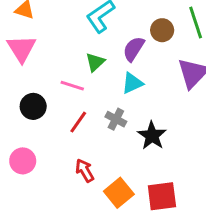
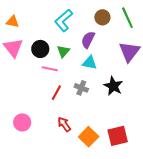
brown circle: (162, 30) -> (102, 17), moved
cyan triangle: (132, 83) -> (90, 63), turned 42
black circle: (33, 106) -> (40, 49), moved
black star: (152, 136) -> (113, 86), moved

